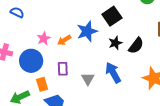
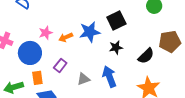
black semicircle: (136, 46) -> (146, 56), moved
purple rectangle: (63, 69) -> (60, 65), turned 32
gray triangle: (88, 79) -> (83, 79), turned 32

